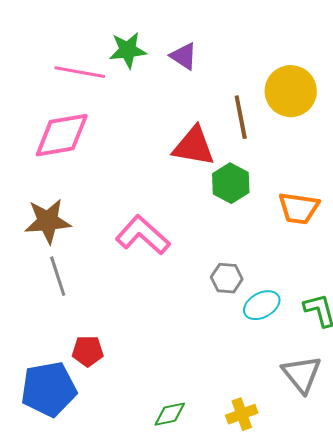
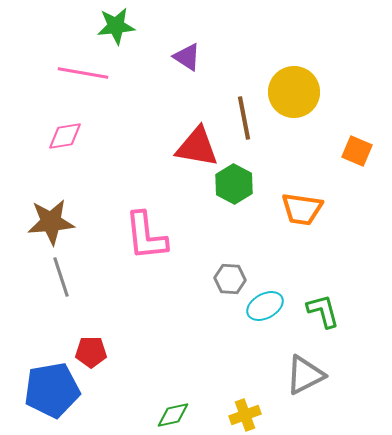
green star: (128, 50) -> (116, 26), moved
pink diamond: (62, 135) -> (65, 136), size x0.6
pink L-shape: (143, 235) -> (146, 236), turned -138
gray triangle: (302, 374) -> (305, 375), turned 42

